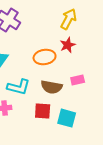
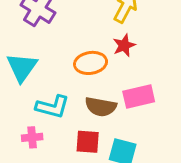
pink rectangle: (78, 80) -> (139, 96), size x1.5

